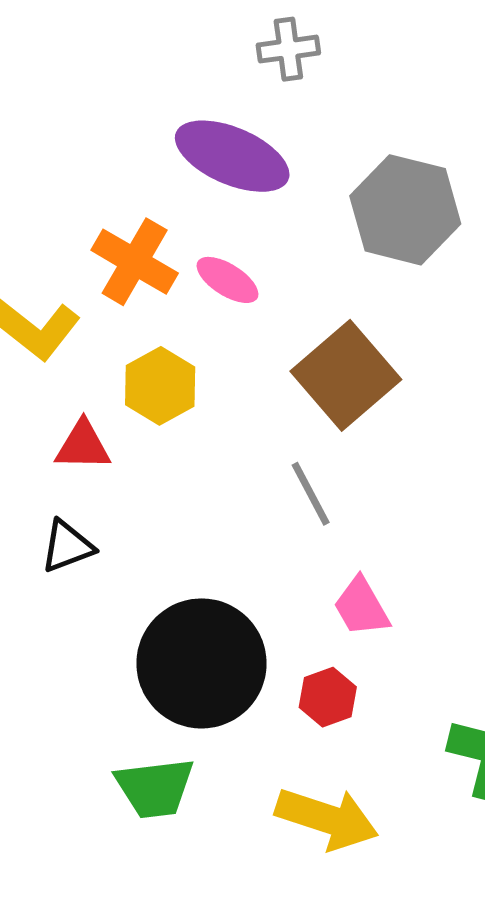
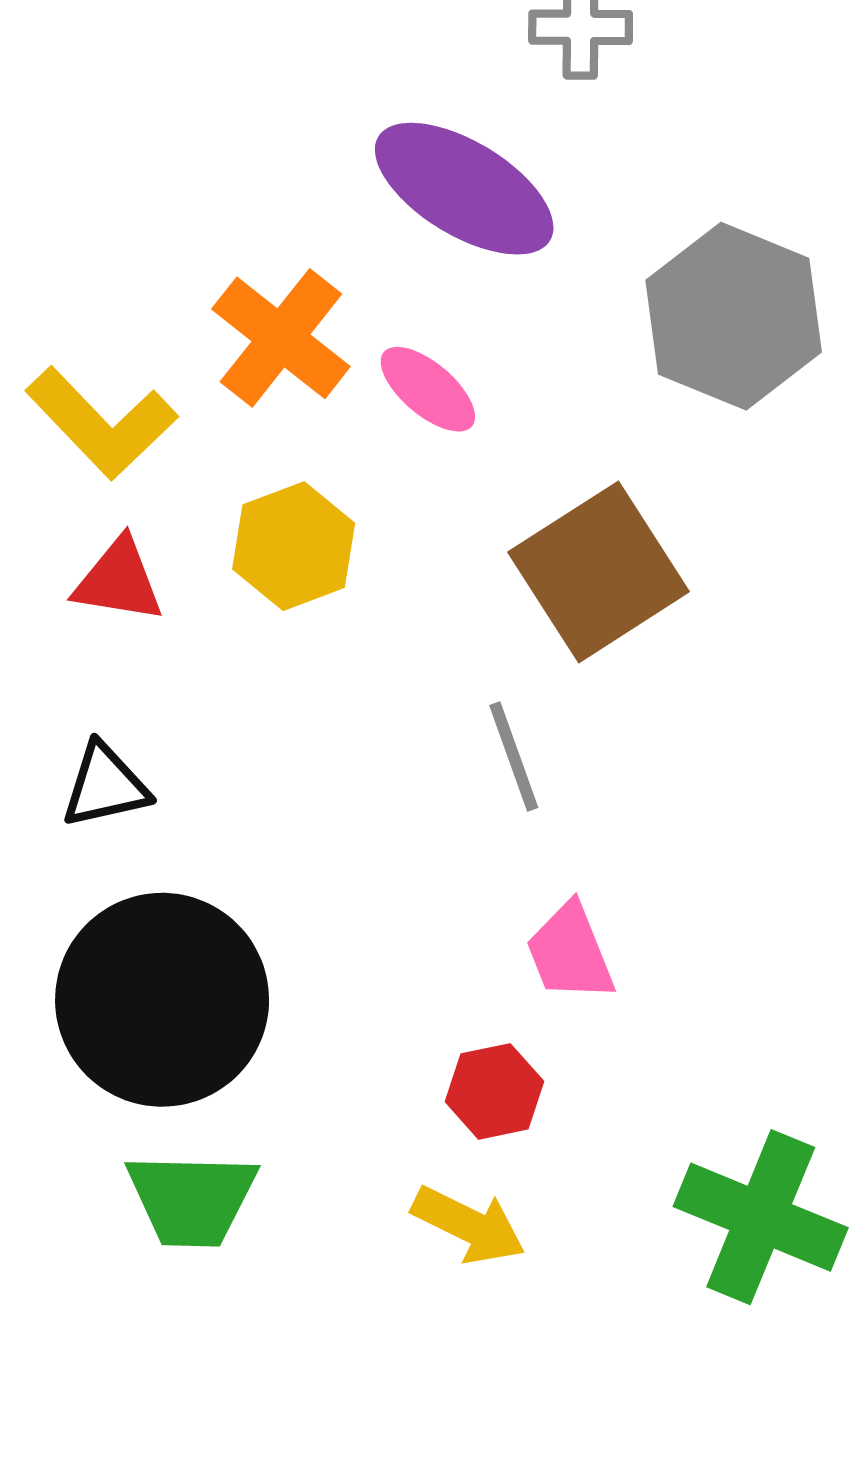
red triangle: (83, 446) -> (119, 581), moved
black circle: (201, 663) -> (162, 1000), moved
yellow arrow: (327, 819) -> (469, 1225), moved, size x0.7

